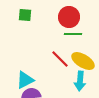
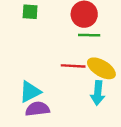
red line: (60, 59) -> (73, 66), turned -42

